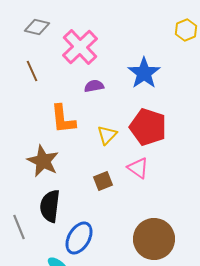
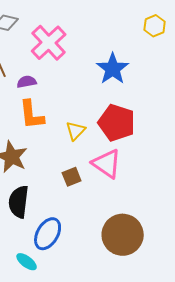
purple semicircle: (94, 86) -> (27, 82), moved
pink triangle: (138, 168) -> (107, 164), size x1.4

